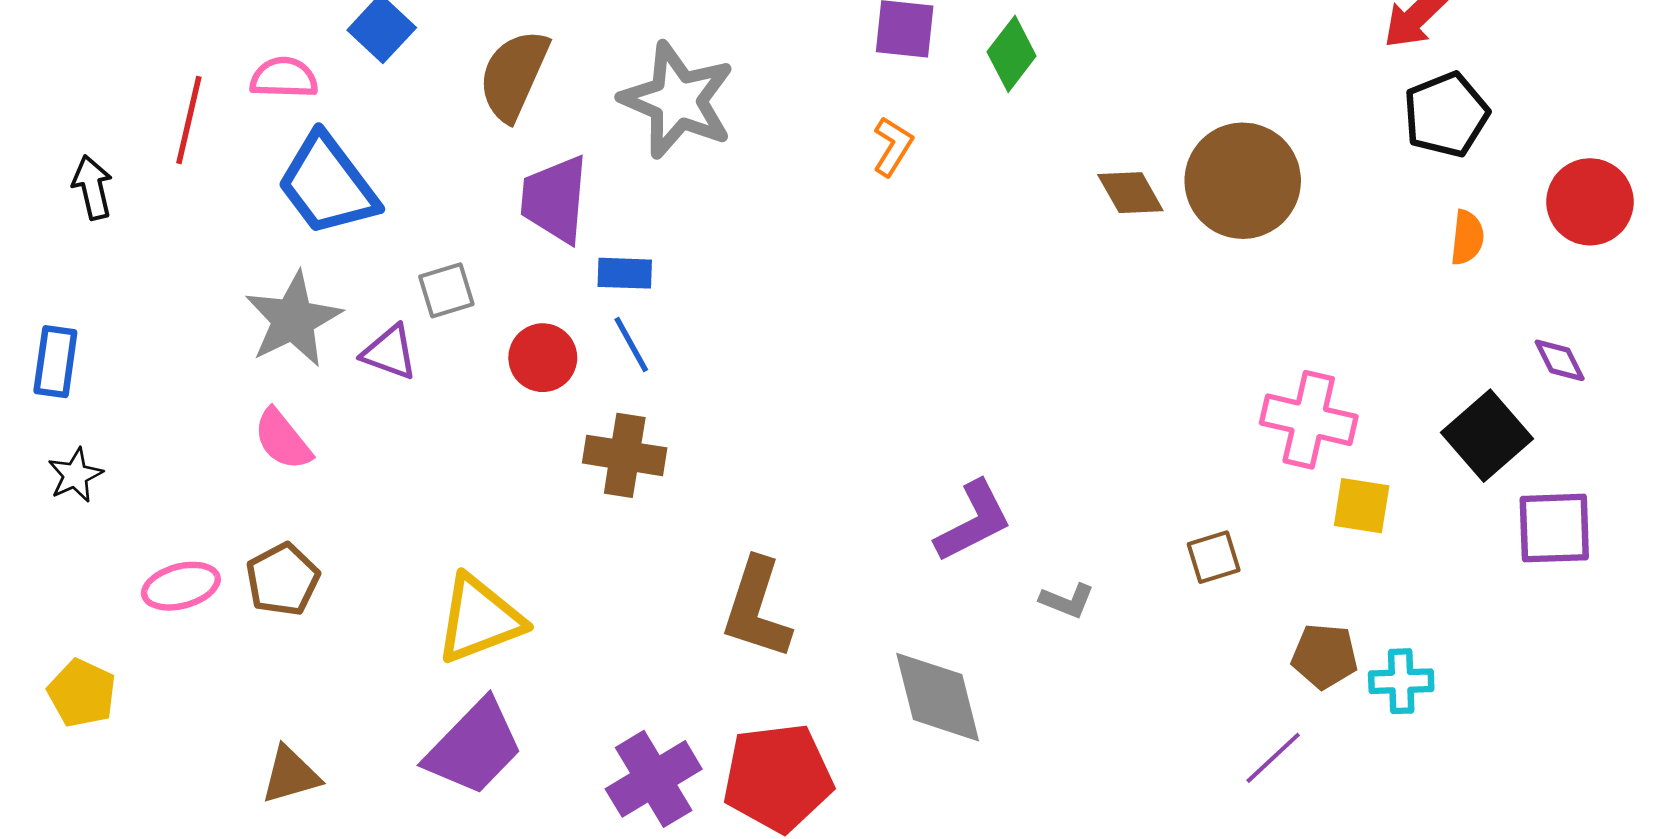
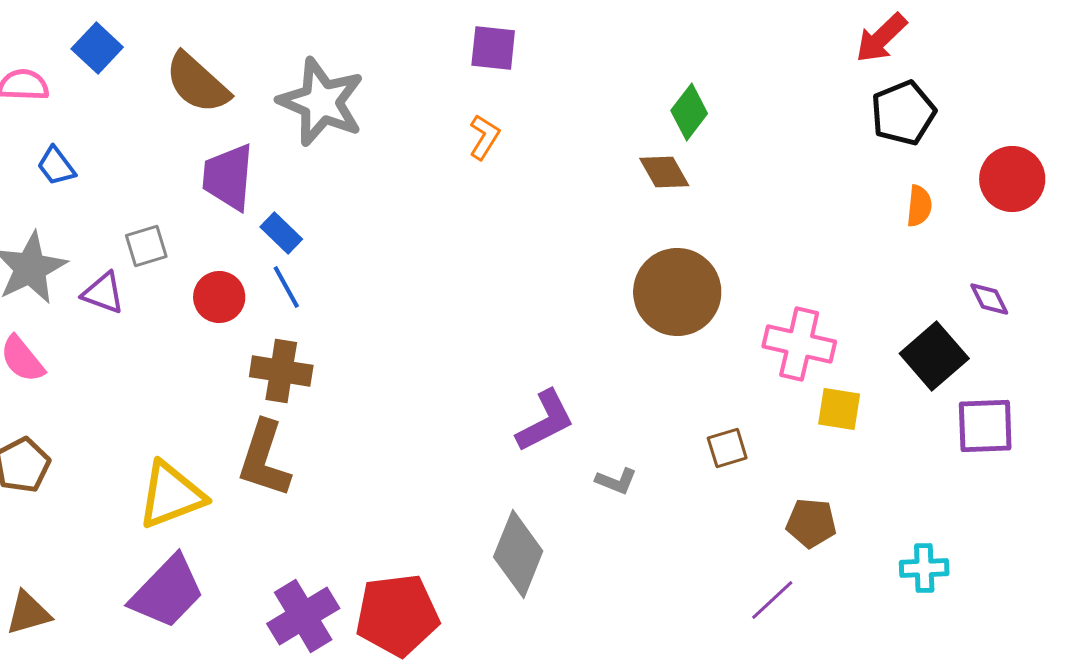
green diamond: (1012, 54) -> (689, 112), moved
brown semicircle: (514, 75) -> (197, 83), turned -72
brown circle: (1243, 181) -> (677, 292), moved
blue trapezoid: (328, 185) -> (56, 166), size x0.5
blue rectangle: (625, 273) -> (281, 233), turned 42
brown L-shape: (757, 609) -> (264, 459), moved
cyan cross: (1401, 681) -> (924, 568), moved
gray diamond: (938, 697) -> (518, 554), turned 36

